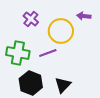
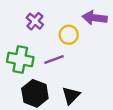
purple arrow: (84, 16) -> (95, 18), size x1.5
yellow circle: (61, 31) -> (69, 35), size x0.7

